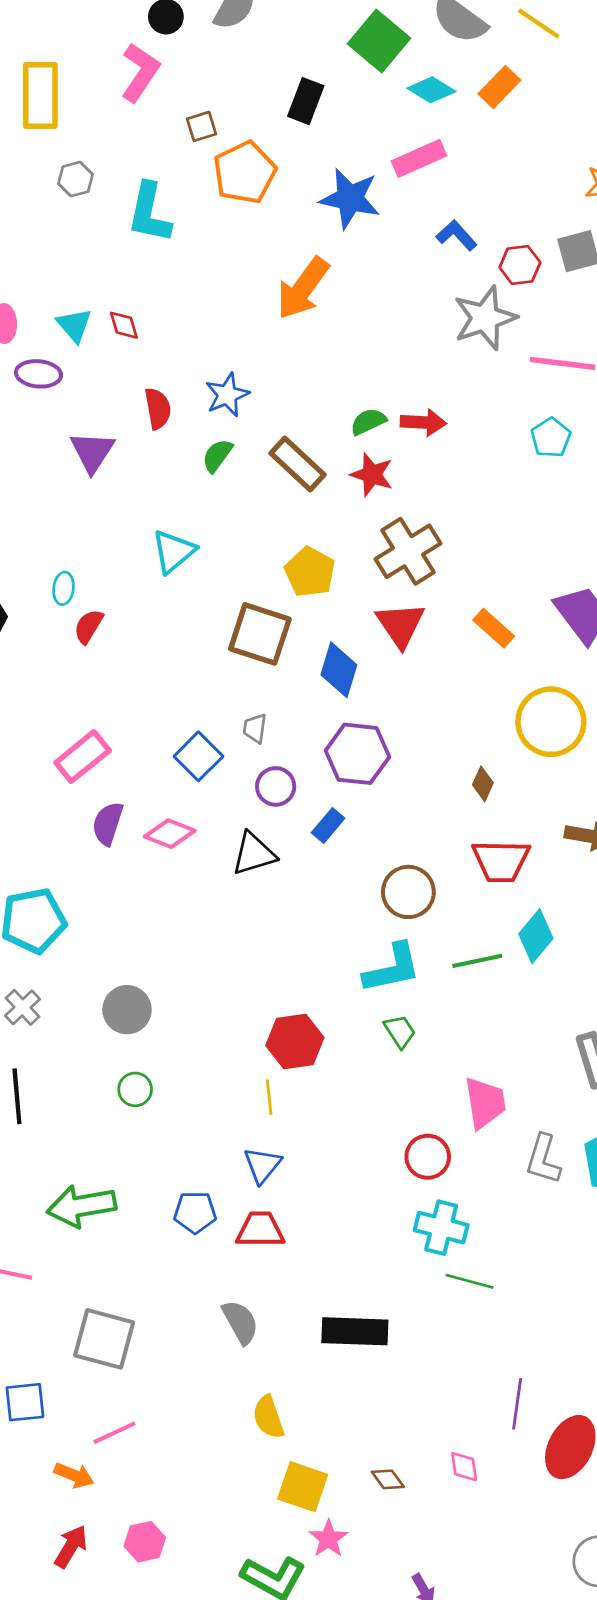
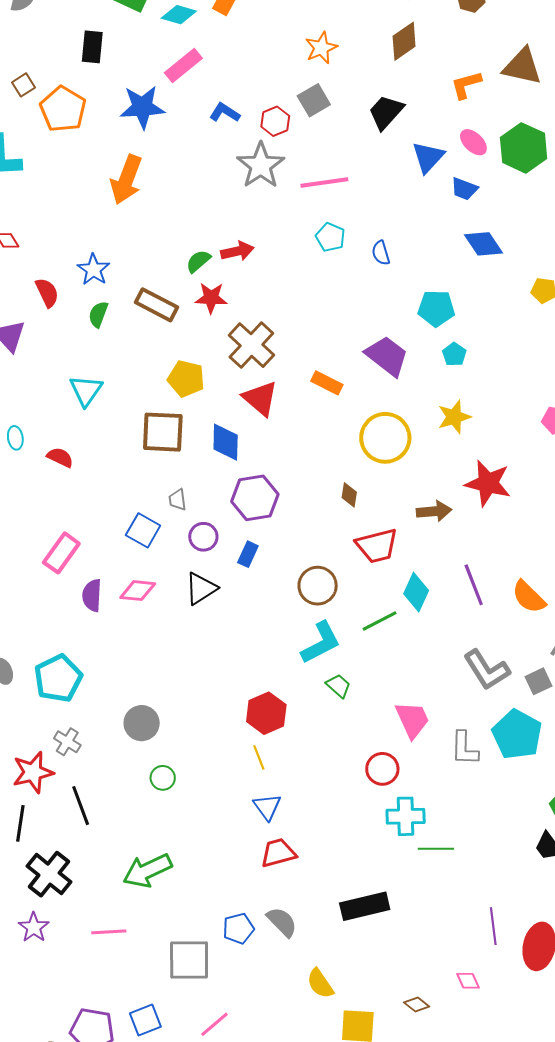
red semicircle: (88, 626) -> (60, 457), moved, turned 100
blue pentagon: (195, 1212) -> (238, 928), moved

